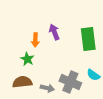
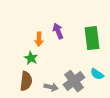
brown semicircle: (22, 82) -> (26, 81), turned 102
gray cross: (70, 82) -> (74, 81), turned 30

